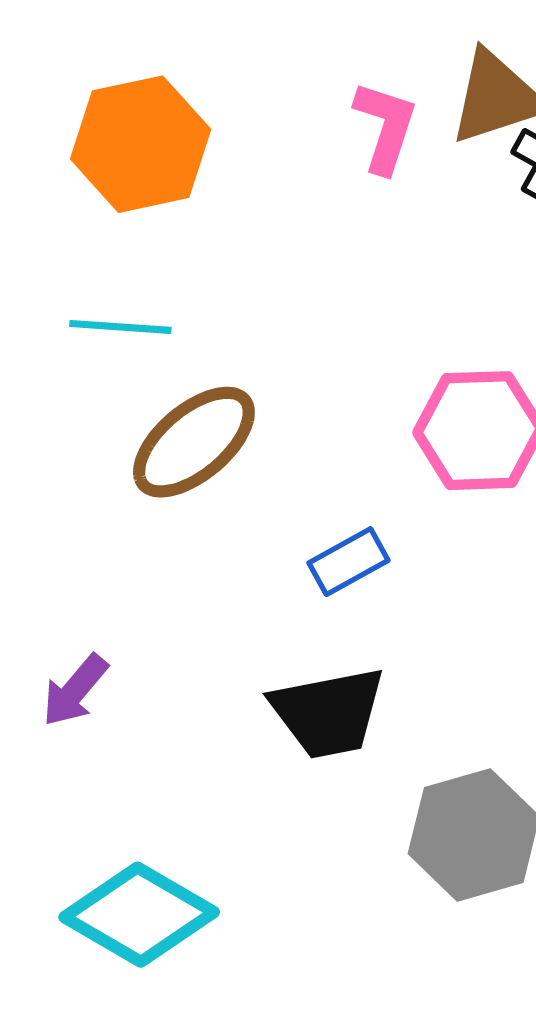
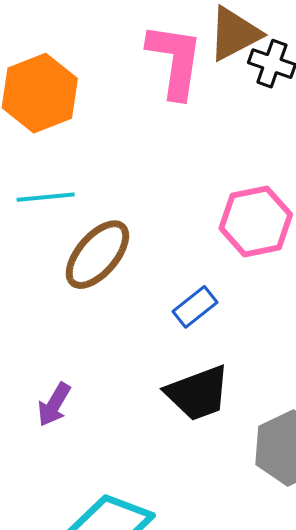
pink L-shape: (385, 127) -> (175, 61), size x1.5

